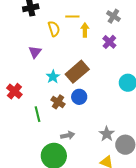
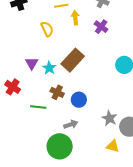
yellow semicircle: (54, 29) -> (47, 29), moved
purple triangle: (35, 52) -> (32, 63), moved
blue circle: (79, 97) -> (79, 100), moved
green line: (37, 114) -> (38, 107), turned -63

